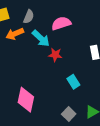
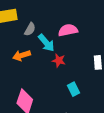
gray semicircle: (29, 17) -> (30, 29), moved
orange arrow: (15, 34) -> (22, 55), moved

